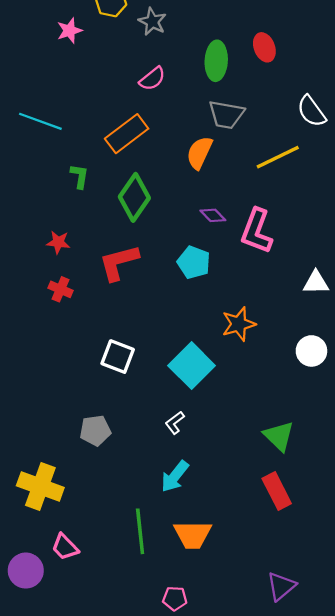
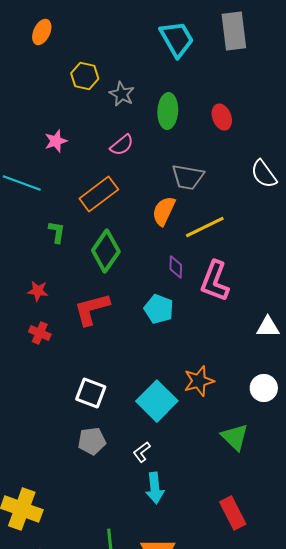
pink star: (69, 31) -> (56, 141), moved
green ellipse: (216, 61) -> (168, 111), moved
yellow line: (278, 157) -> (205, 227), moved
purple diamond: (213, 215) -> (176, 267), turned 45
orange star: (239, 324) -> (199, 381), moved
gray pentagon: (95, 430) -> (92, 441), moved
green triangle: (279, 436) -> (235, 437), moved
cyan arrow: (175, 476) -> (155, 488), moved, turned -44

